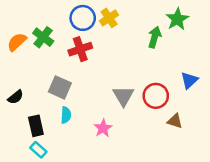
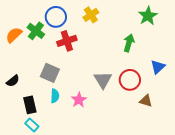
blue circle: (83, 18) -> (56, 17), moved
green arrow: (155, 37) -> (129, 43), moved
pink star: (103, 128) -> (79, 100), moved

